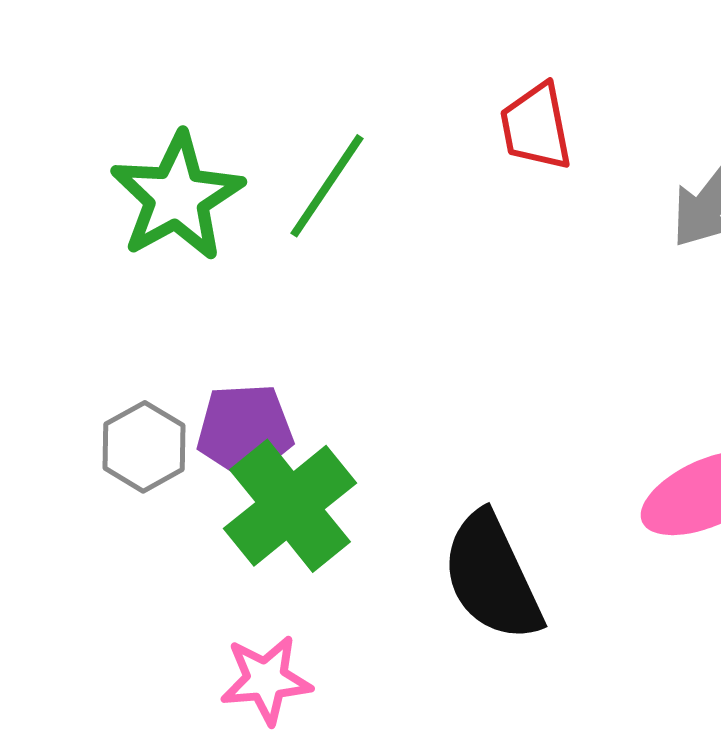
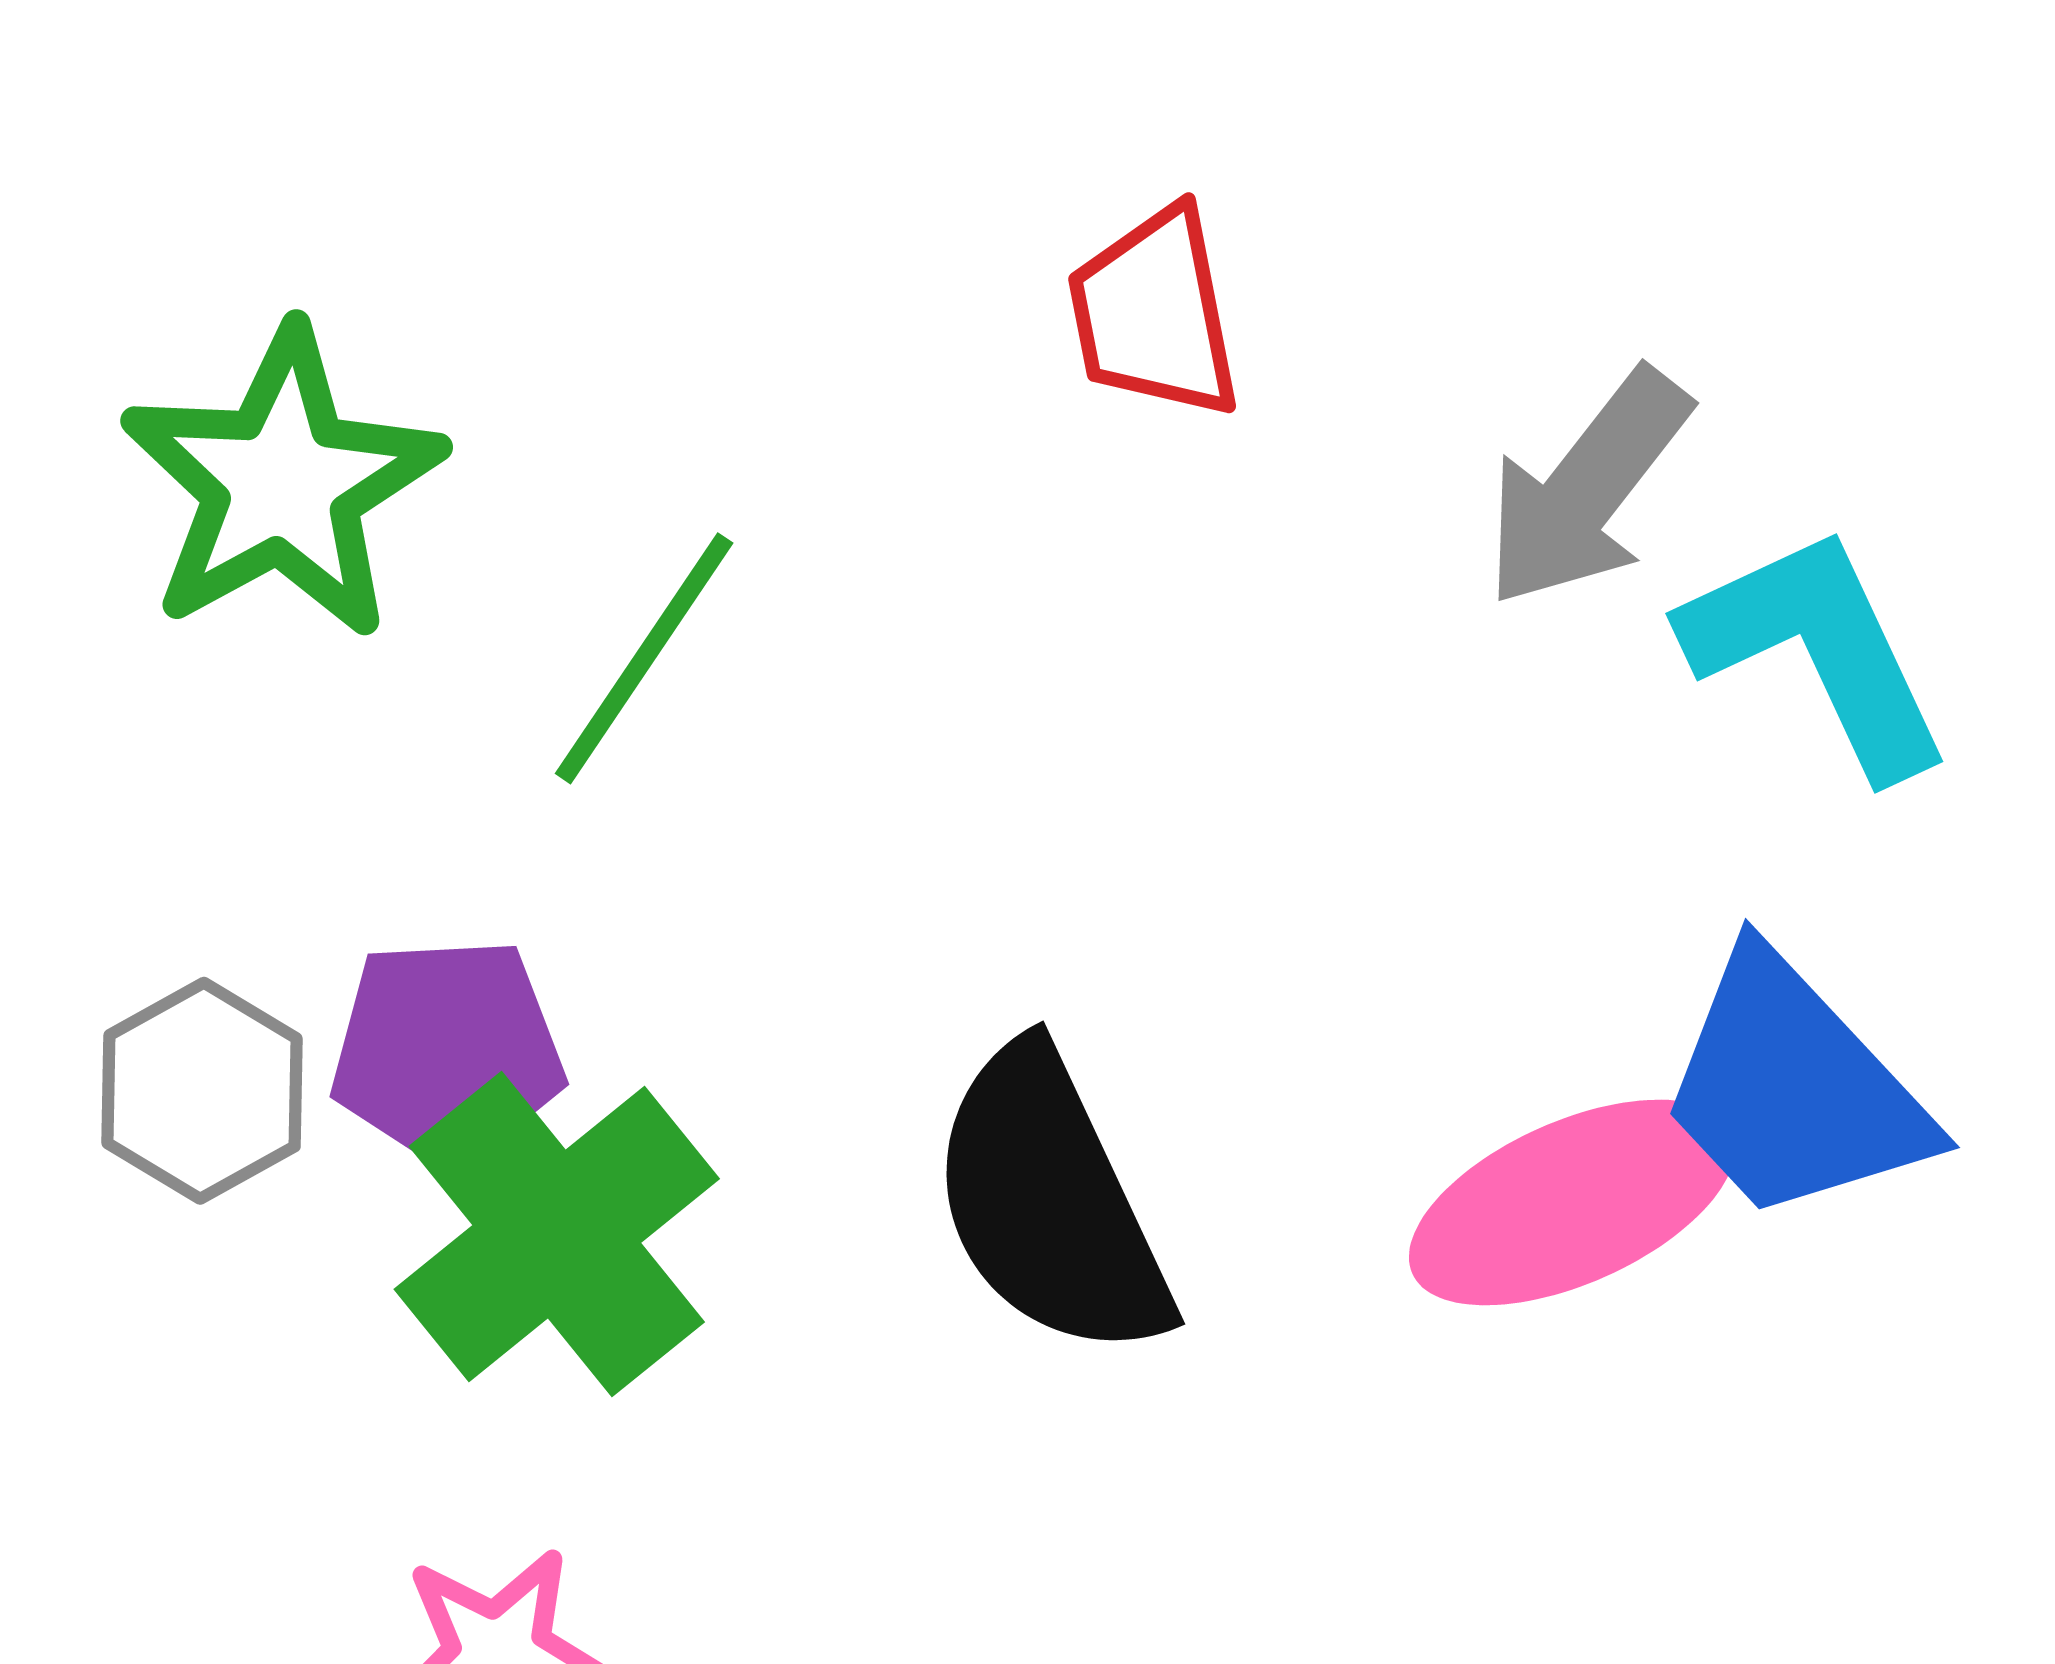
green line: (327, 186) -> (644, 658), moved
black semicircle: (492, 577) -> (1050, 1202), moved

